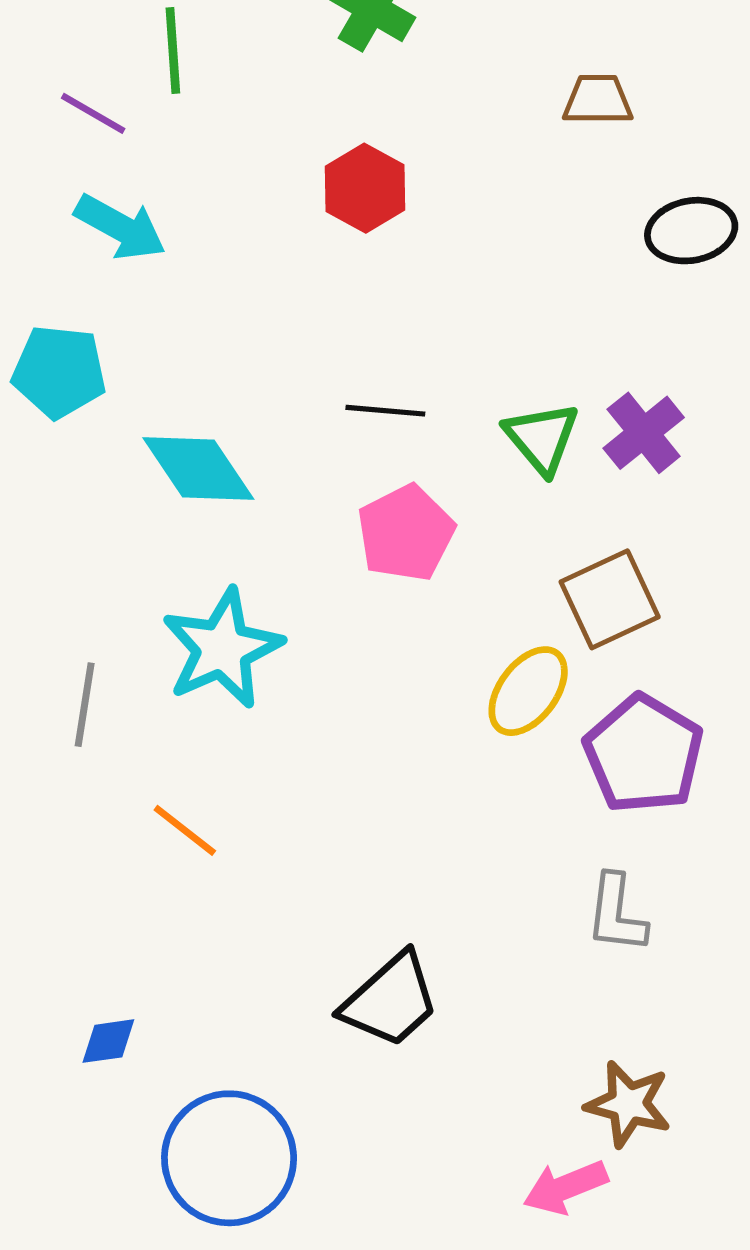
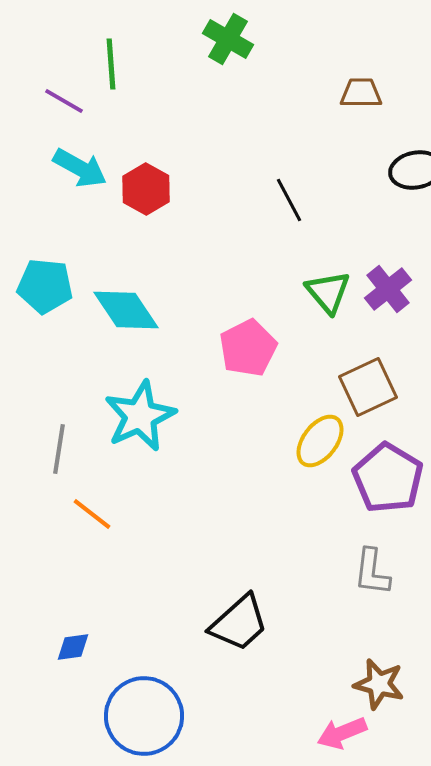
red hexagon: (365, 188) -> (146, 189), moved
cyan pentagon: (59, 372) -> (45, 286), moved
black line: (385, 411) -> (289, 200), moved, turned 57
orange line: (185, 830) -> (92, 514), moved

